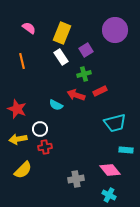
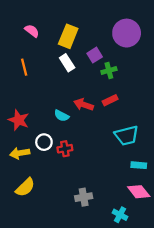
green cross: (84, 74) -> (109, 70), moved
red cross: (45, 147) -> (65, 149), moved
pink diamond: (110, 170) -> (139, 192), moved

